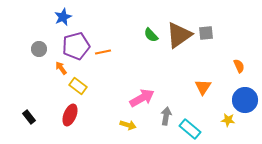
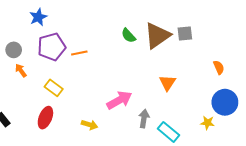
orange arrow: (61, 68) -> (21, 70), moved
orange triangle: (203, 87) -> (167, 83), moved
yellow arrow: (128, 125) -> (90, 125), moved

